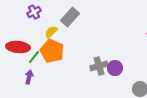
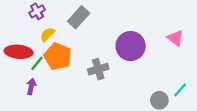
yellow semicircle: (51, 32) -> (47, 34), moved
gray cross: (99, 66) -> (98, 69), moved
purple circle: (115, 68) -> (131, 46), moved, size x1.6

